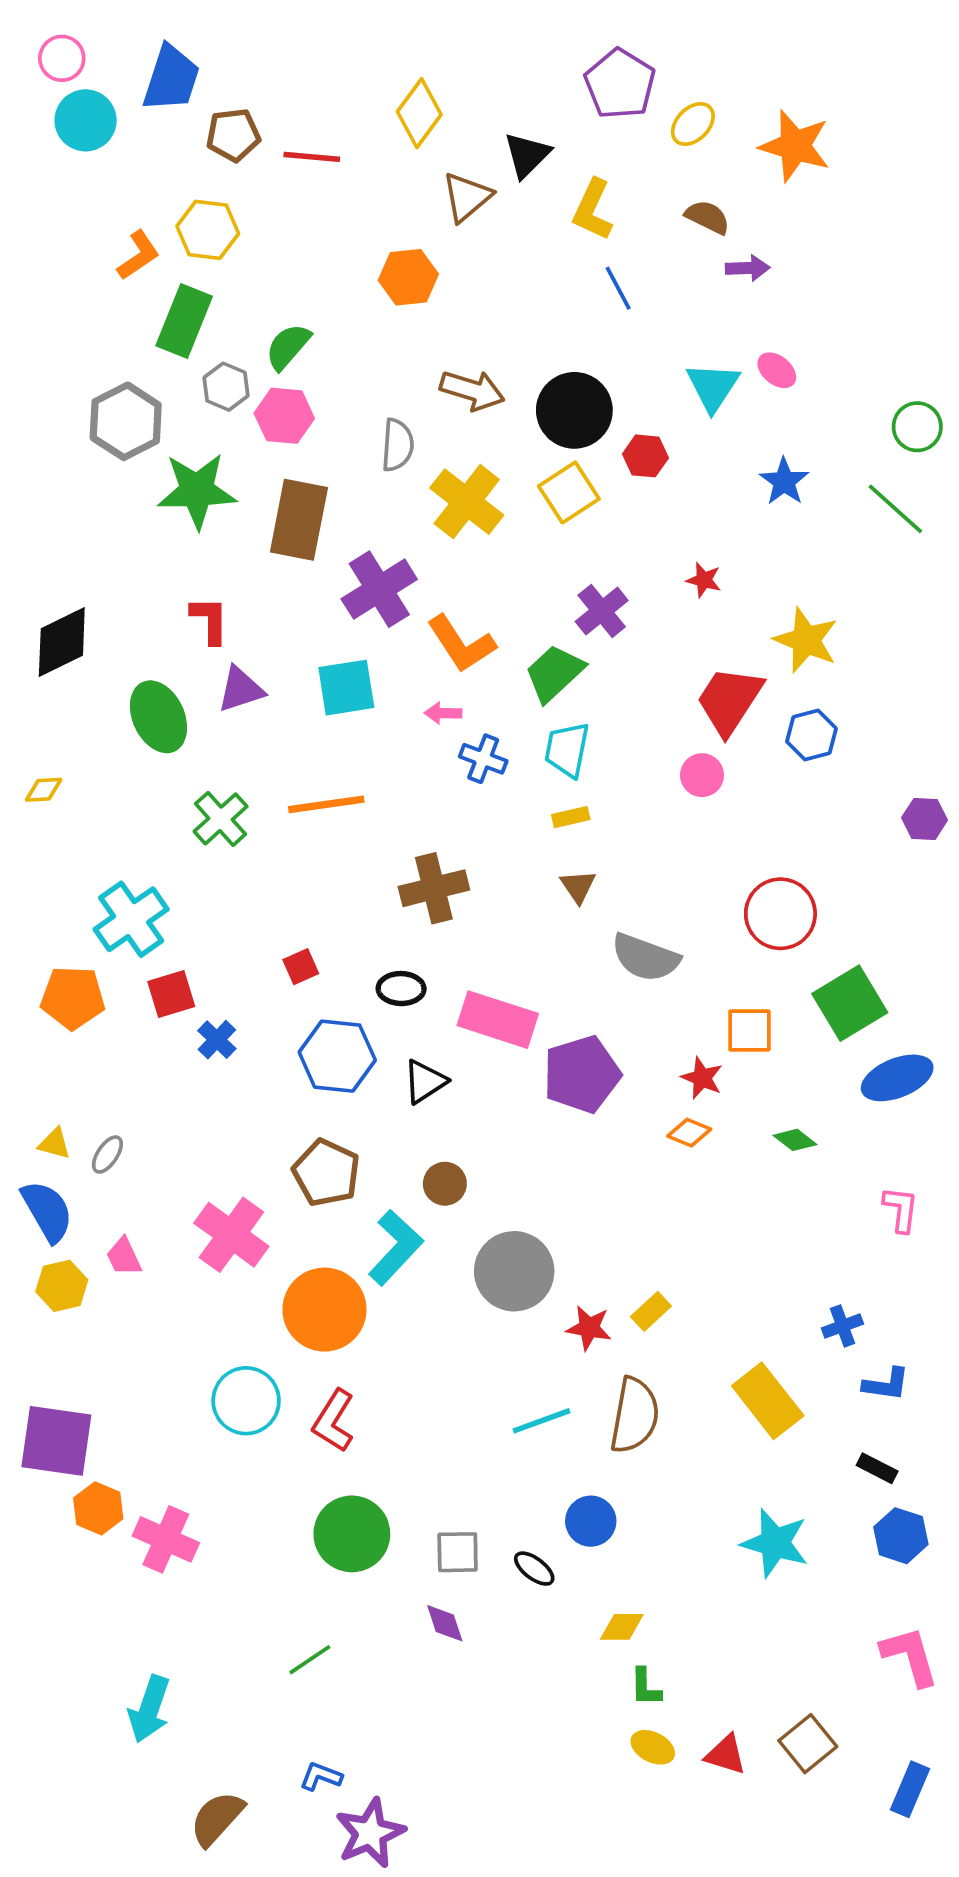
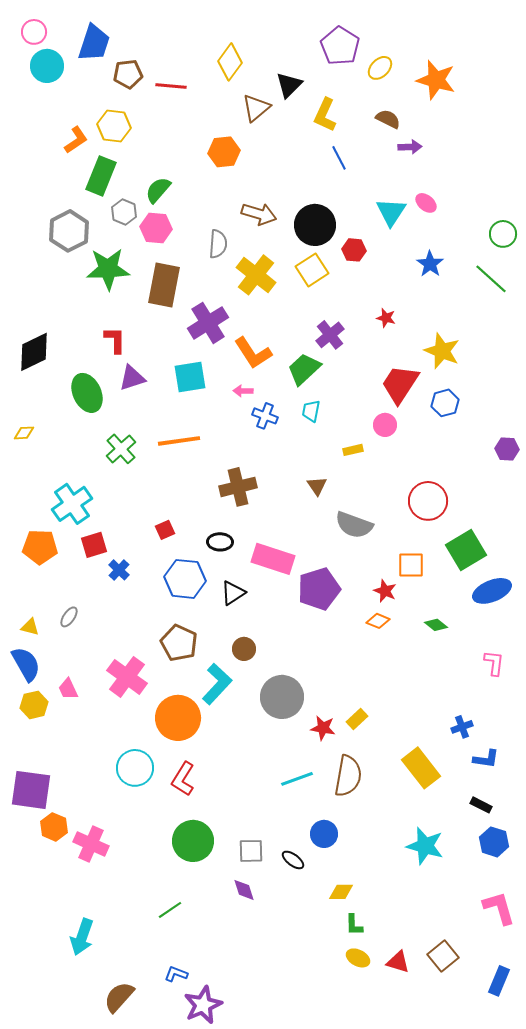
cyan trapezoid: (567, 750) -> (311, 411), size x0.7
yellow rectangle: (571, 817) -> (353, 450), moved
gray ellipse: (107, 1155) -> (69, 617), moved

